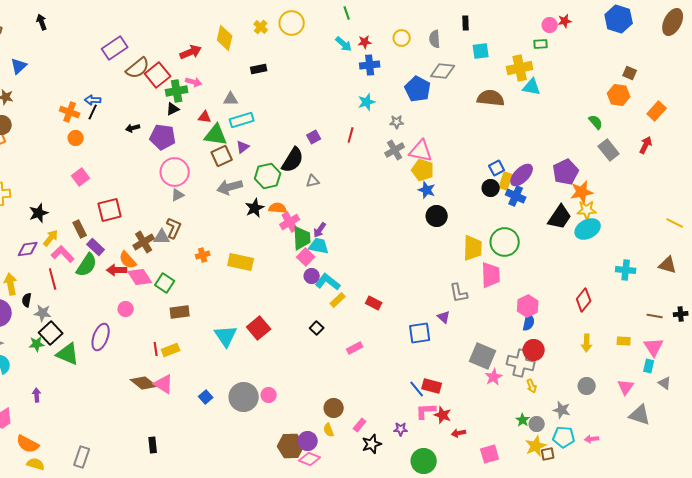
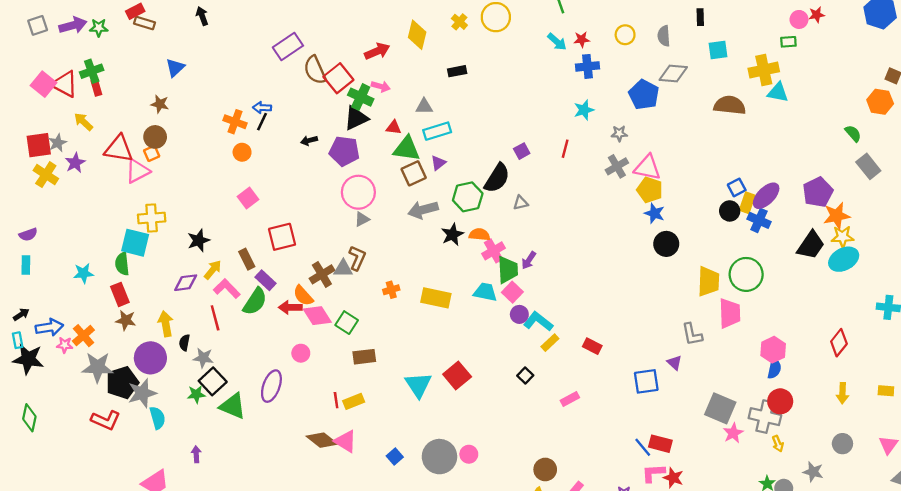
brown semicircle: (138, 68) -> (315, 70), turned 105
green cross: (177, 91) -> (361, 97), turned 35
black triangle: (173, 109) -> (356, 118), size x1.6
cyan trapezoid: (319, 246) -> (485, 292), moved

